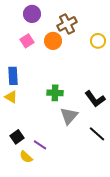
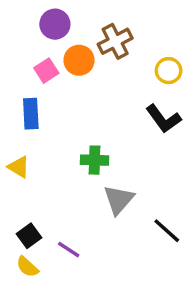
orange circle: (53, 41) -> (79, 60), moved
blue rectangle: (13, 76) -> (31, 114), moved
black L-shape: (95, 99) -> (163, 119), moved
yellow semicircle: (26, 157) -> (27, 267), moved

